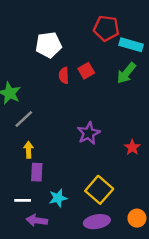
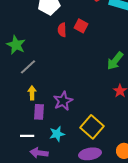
red square: (86, 71) -> (81, 26), turned -32
green arrow: (126, 73) -> (115, 61), moved
purple star: (89, 133) -> (63, 101), moved

